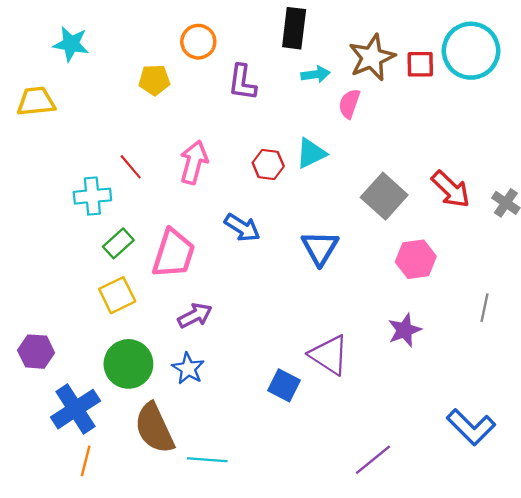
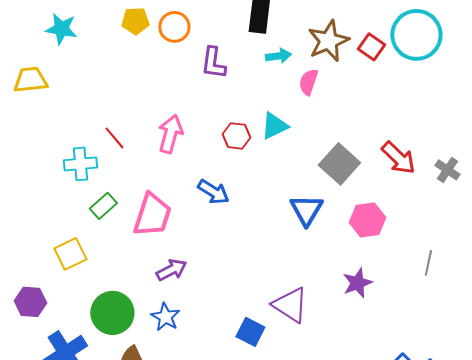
red square: (420, 64) -> (371, 47), turned 36
yellow pentagon: (154, 80) -> (135, 21), moved
blue triangle: (320, 248) -> (306, 210), moved
yellow square: (117, 295) -> (70, 254), moved

